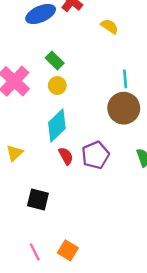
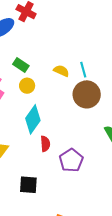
yellow semicircle: (110, 26) -> (61, 71), moved
purple pentagon: (95, 155) -> (71, 160), moved
red semicircle: (66, 156) -> (45, 144), turned 35

